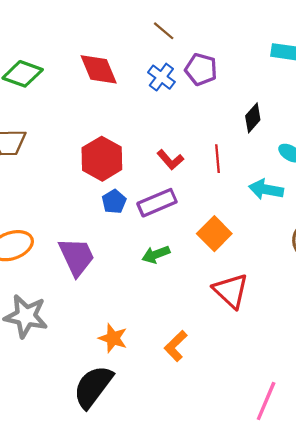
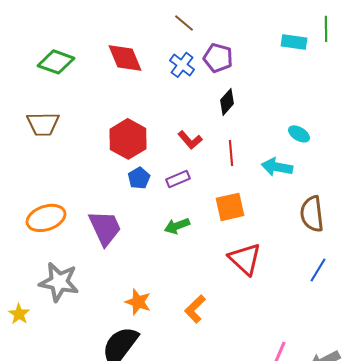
black diamond: (253, 118) -> (227, 102), moved
red line: (218, 159) -> (231, 153), moved
purple rectangle: (157, 203) -> (178, 179), size x0.7
orange square: (214, 234) -> (230, 207), turned 32

